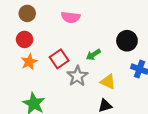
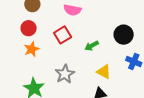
red square: (59, 59) -> (63, 35), moved
gray star: (77, 76) -> (65, 74), moved

